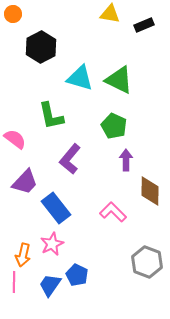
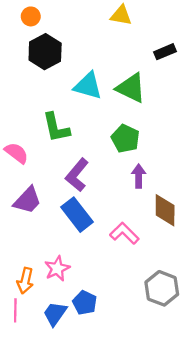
orange circle: (13, 14) -> (31, 16), moved
black rectangle: (144, 25) -> (165, 52), moved
blue rectangle: (56, 208) -> (77, 215), moved

